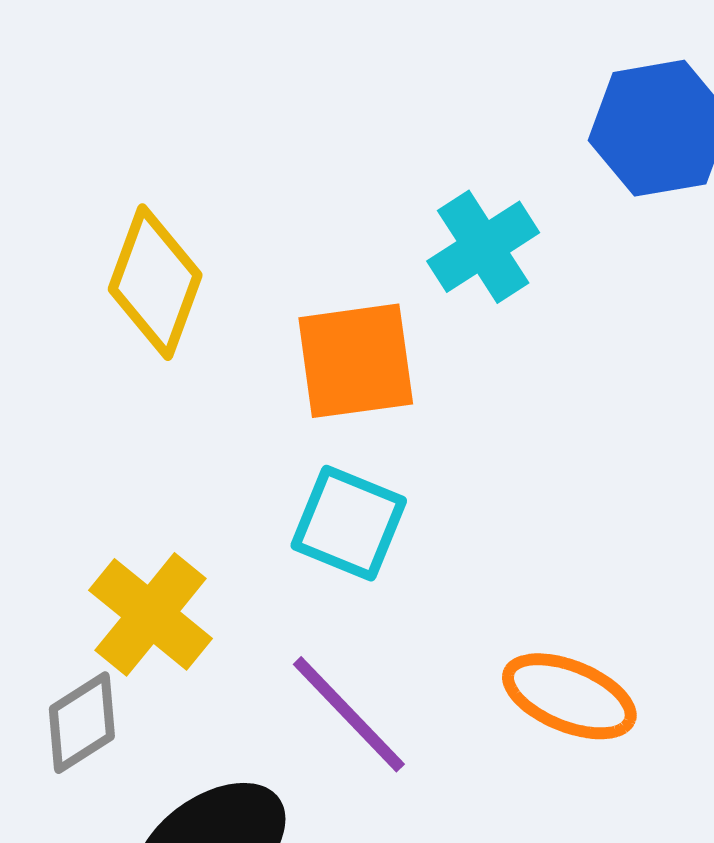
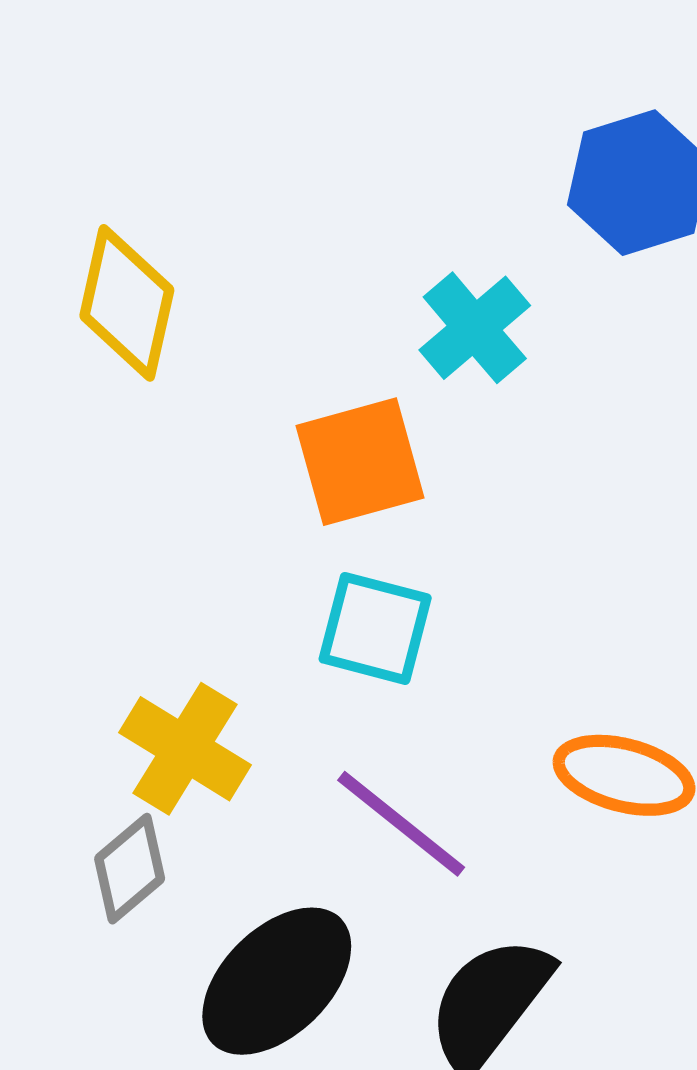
yellow diamond: (155, 282) -> (127, 303), moved

